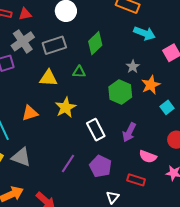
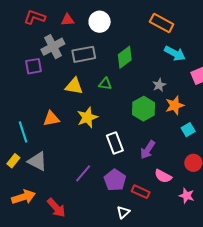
red triangle: (25, 14) -> (68, 20), moved
red rectangle: (136, 180) -> (141, 192), moved

